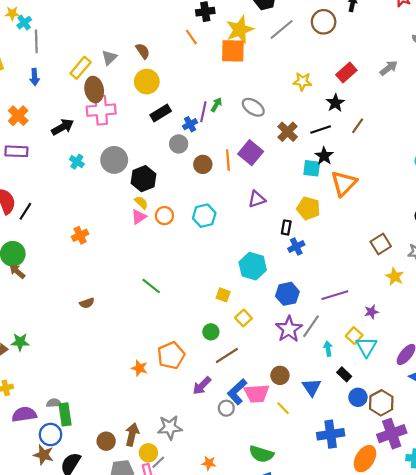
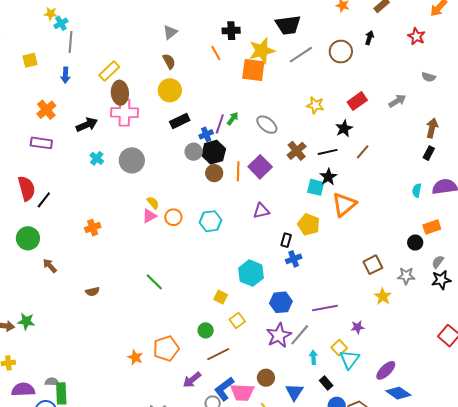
gray triangle: (109, 58) -> (170, 32), moved
black hexagon: (143, 179) -> (214, 152), moved
brown arrow: (17, 271) -> (50, 266), moved

